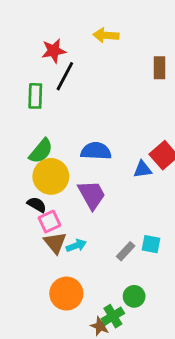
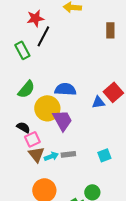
green rectangle: (35, 96) -> (22, 50), turned -30
yellow circle: (51, 176) -> (47, 108), moved
cyan square: (151, 244) -> (104, 155), turned -32
gray rectangle: (126, 251) -> (68, 154), moved, turned 40

